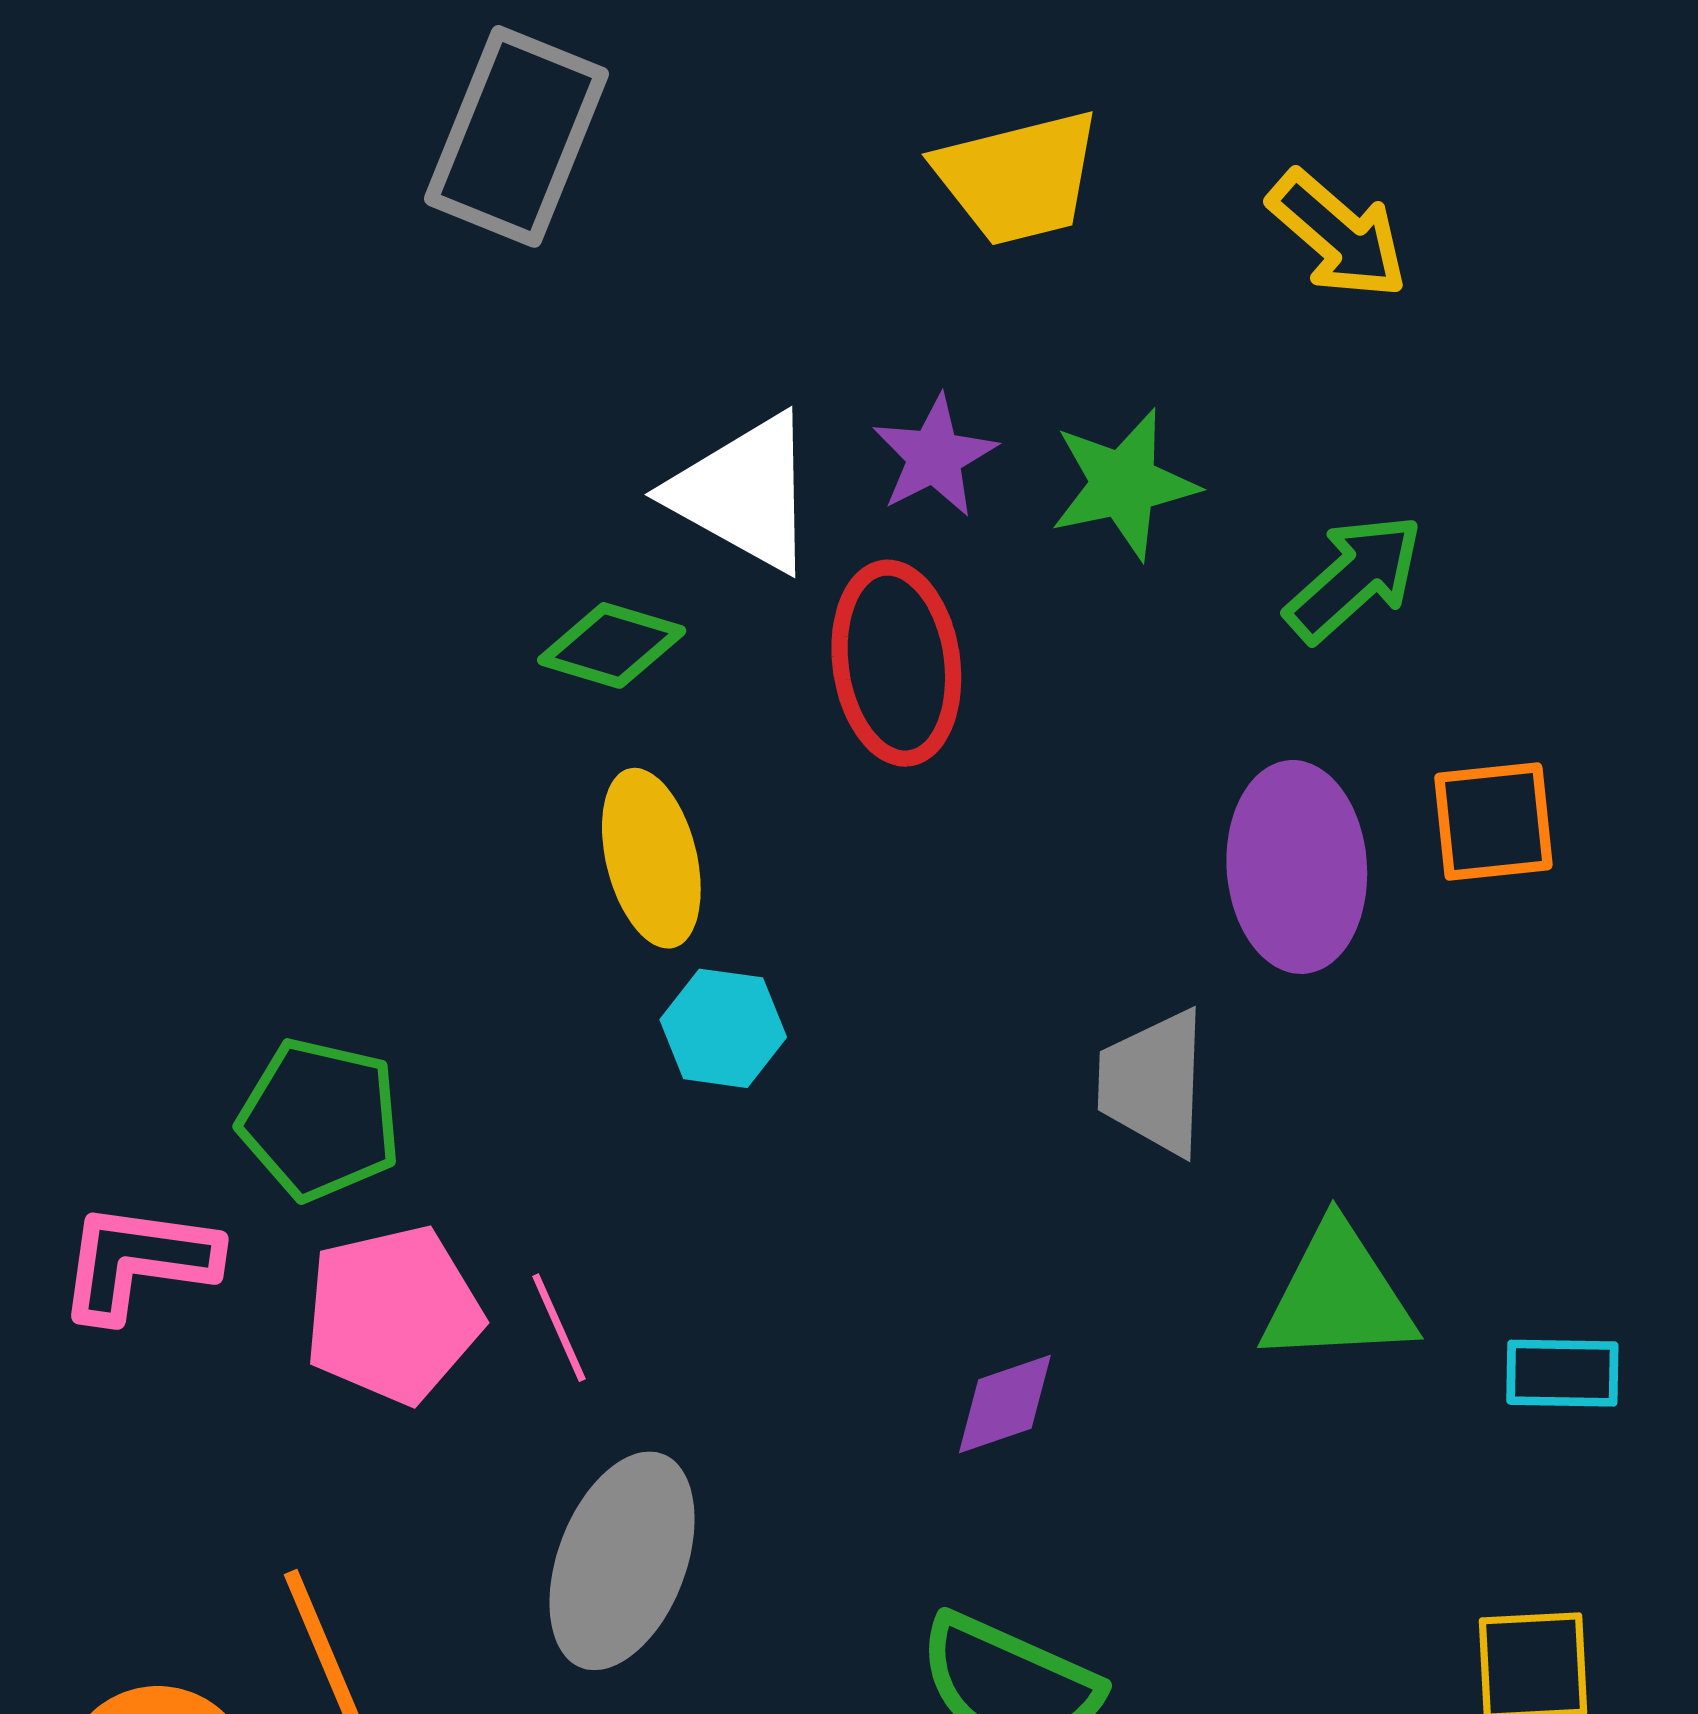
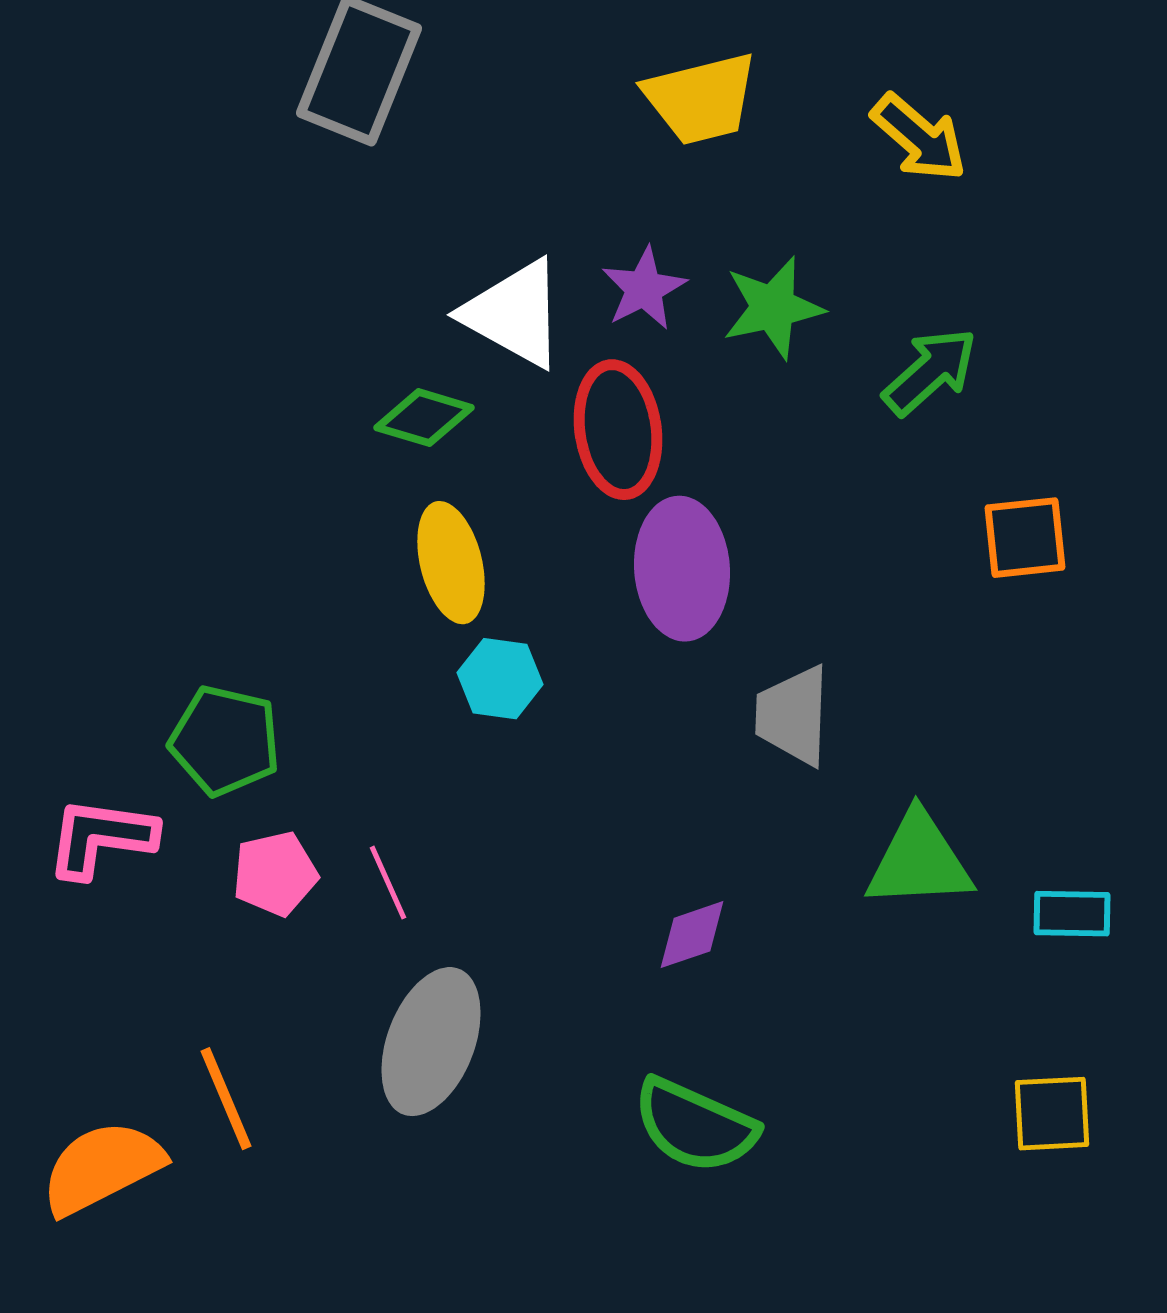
purple ellipse: (1297, 867) -> (682, 569), moved
pink pentagon: (393, 1314) -> (275, 874), size x0.7

